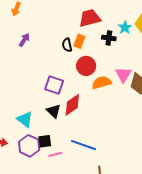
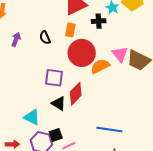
black semicircle: (67, 45) -> (45, 38), moved
red circle: (86, 66) -> (82, 53), size x1.4
blue line: (83, 145) -> (109, 130), moved

